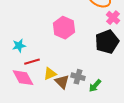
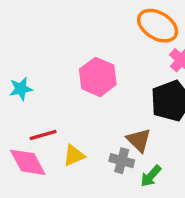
cyan star: (19, 46) -> (21, 89), moved
brown triangle: (62, 82) -> (139, 140), moved

